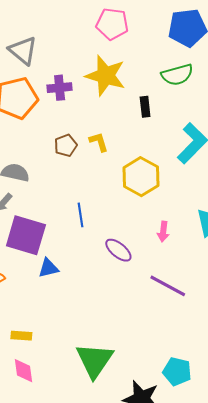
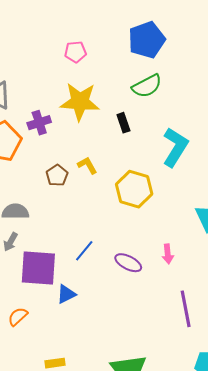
pink pentagon: (112, 24) -> (75, 52), size x0.7
blue line: (80, 215) -> (84, 251), moved, turned 60
pink arrow: (163, 232) -> (168, 254), moved
purple line: (168, 286) -> (186, 309), moved, turned 63

